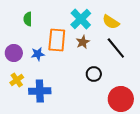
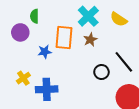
black line: (116, 48) -> (124, 62), moved
purple circle: (14, 53) -> (20, 32), moved

